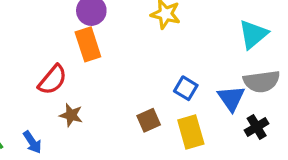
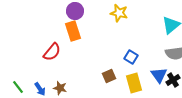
blue triangle: (231, 98) -> (159, 75), moved
brown star: (71, 115) -> (60, 88), moved

